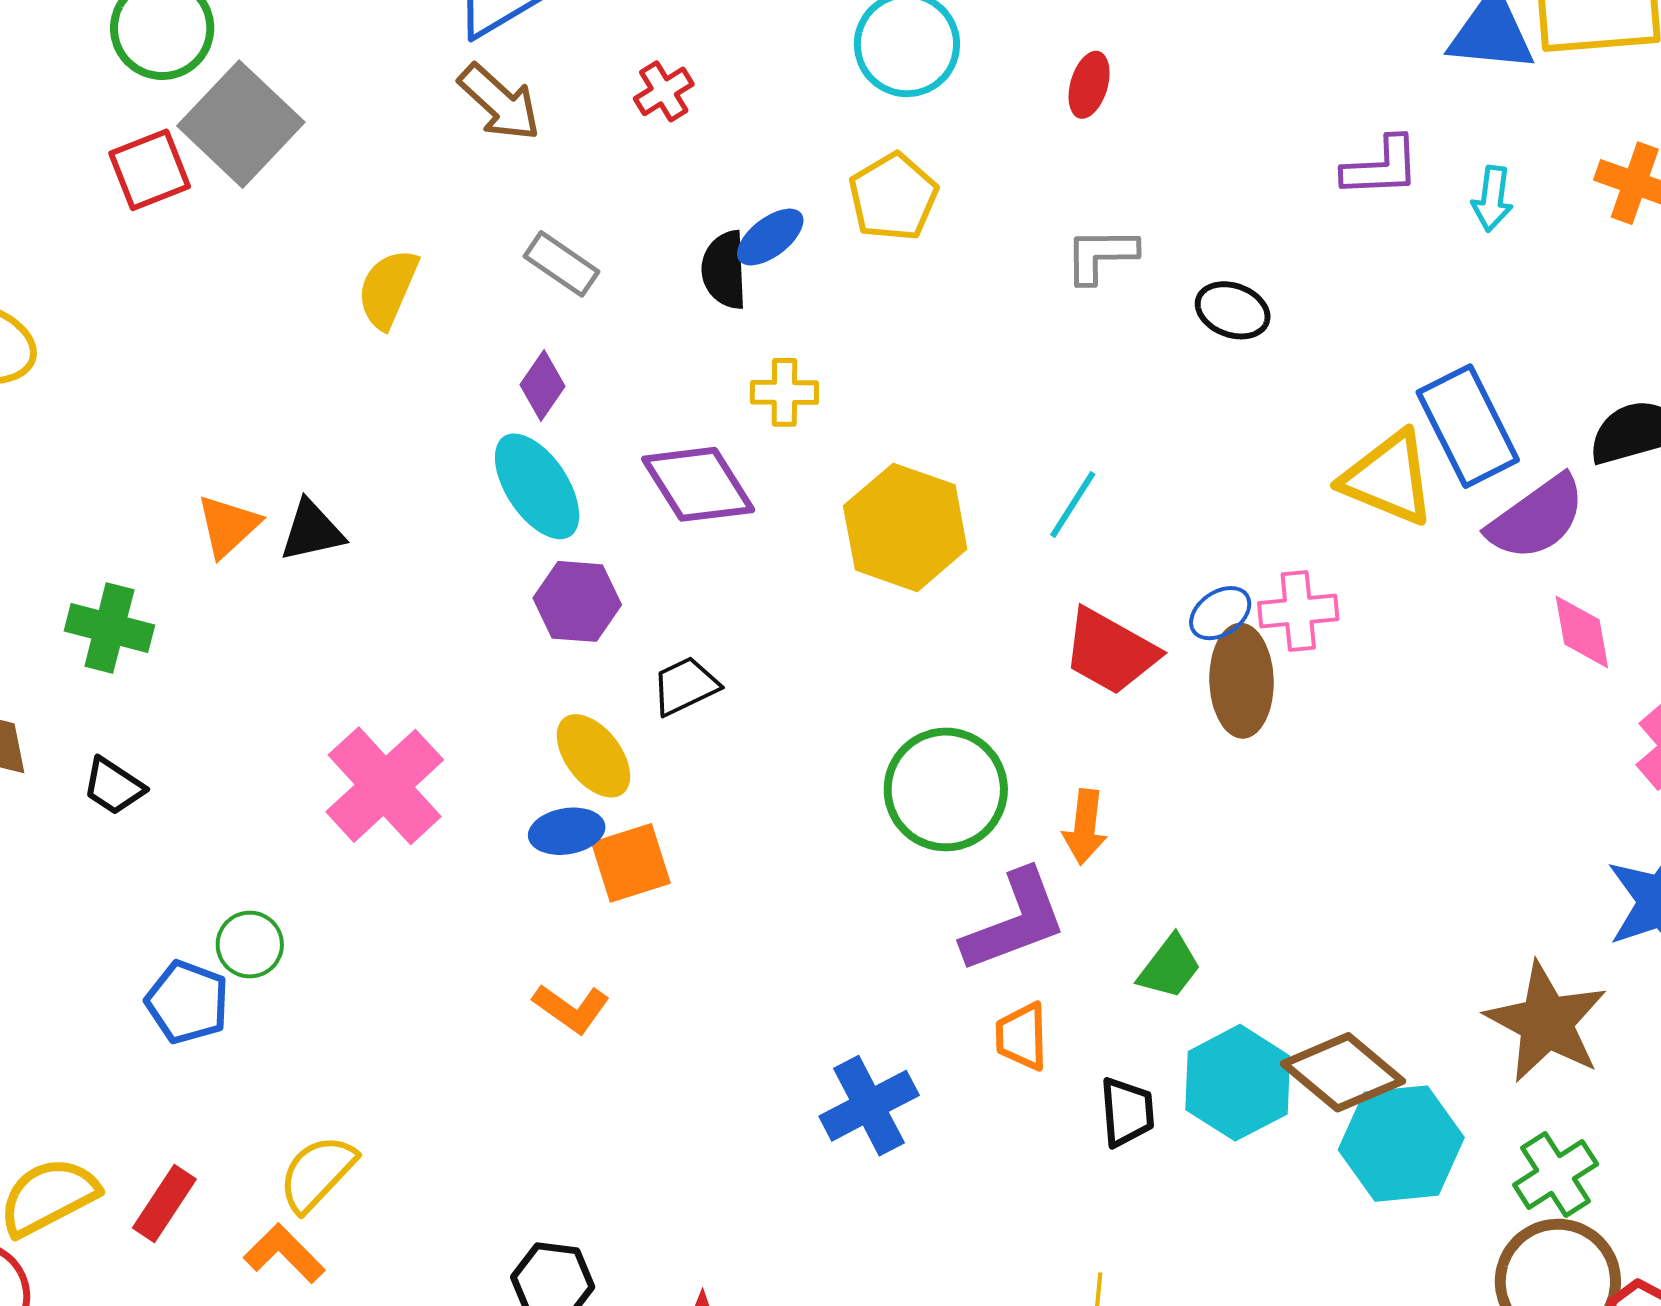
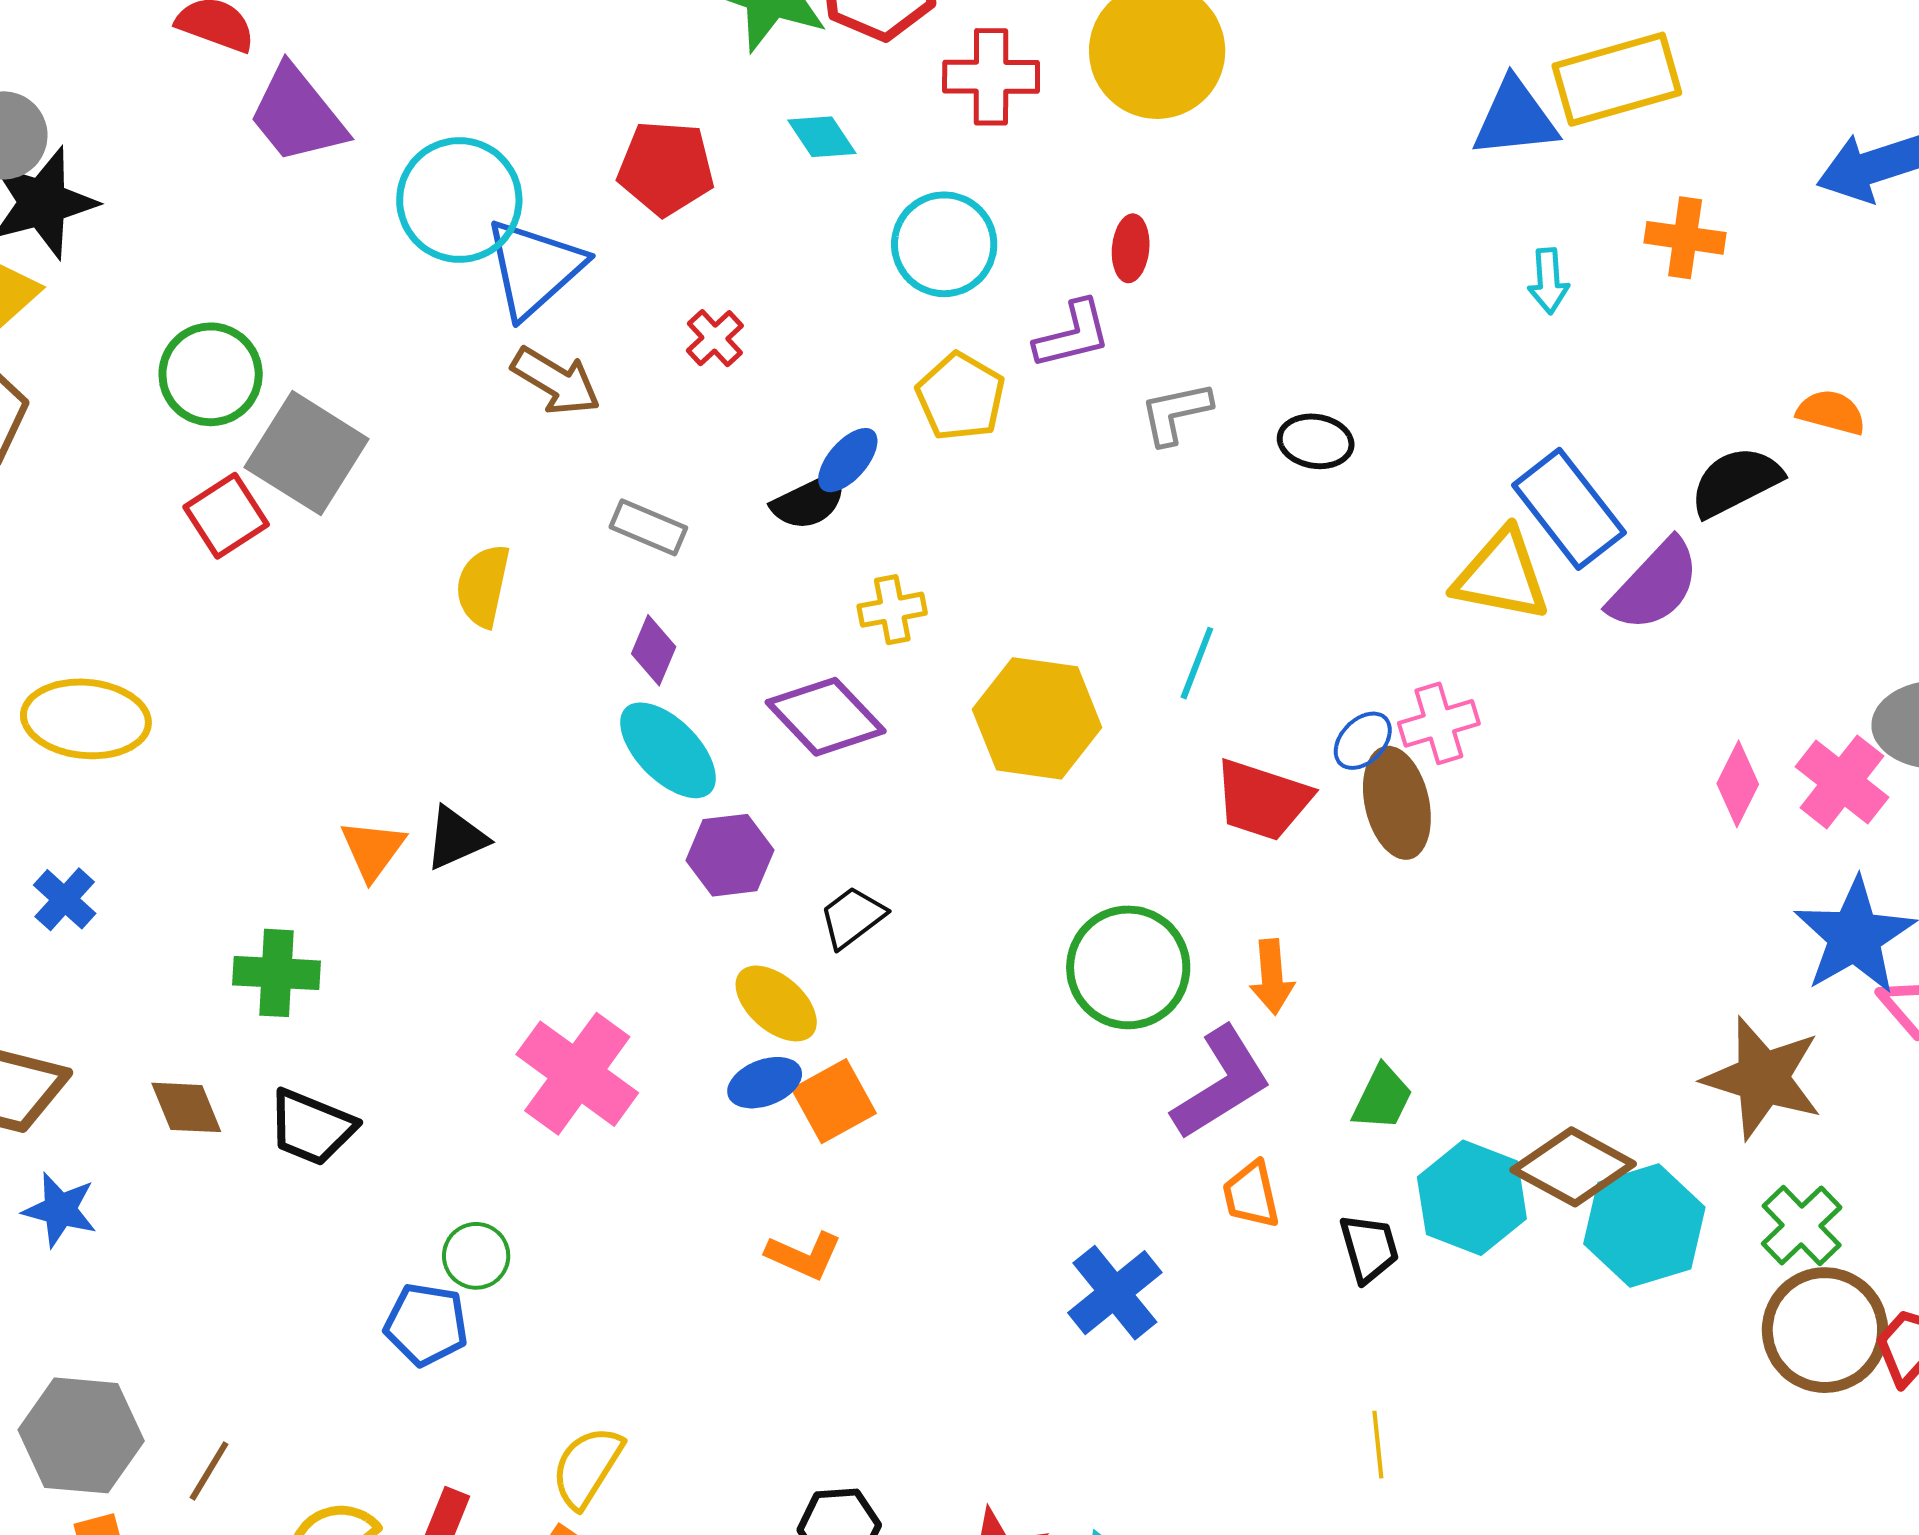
purple L-shape: (1381, 167) -> (1073, 335), moved
black semicircle: (724, 270) -> (809, 501), turned -102
pink diamond: (1582, 632) -> (1738, 784), moved, turned 48
black trapezoid: (114, 786) -> (312, 1127), size x1.4

